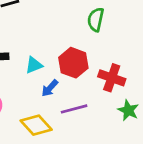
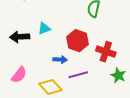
cyan triangle: (34, 65) -> (44, 28), moved
blue arrow: (50, 88) -> (60, 60), turned -128

